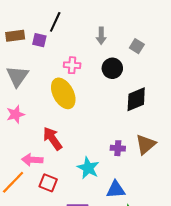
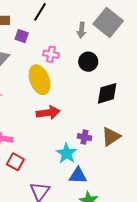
purple square: (39, 40) -> (22, 36), moved
gray square: (137, 46) -> (108, 22), moved, size x2.0
red arrow: (52, 139) -> (48, 113), moved, turned 110
cyan star: (88, 168) -> (66, 153), moved

